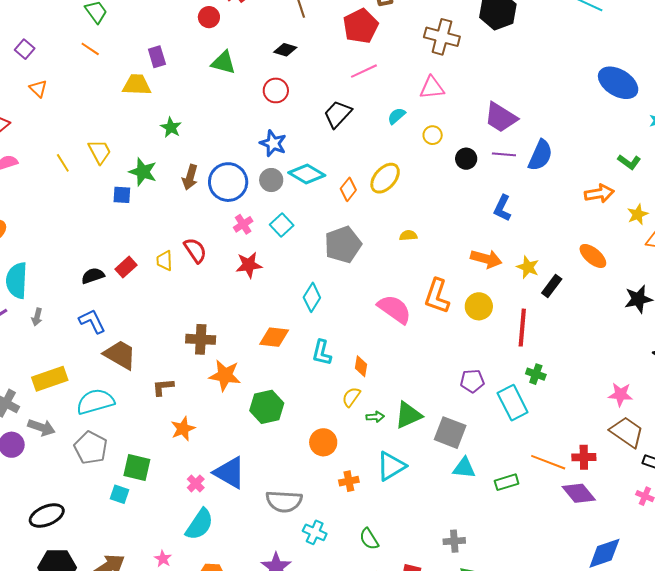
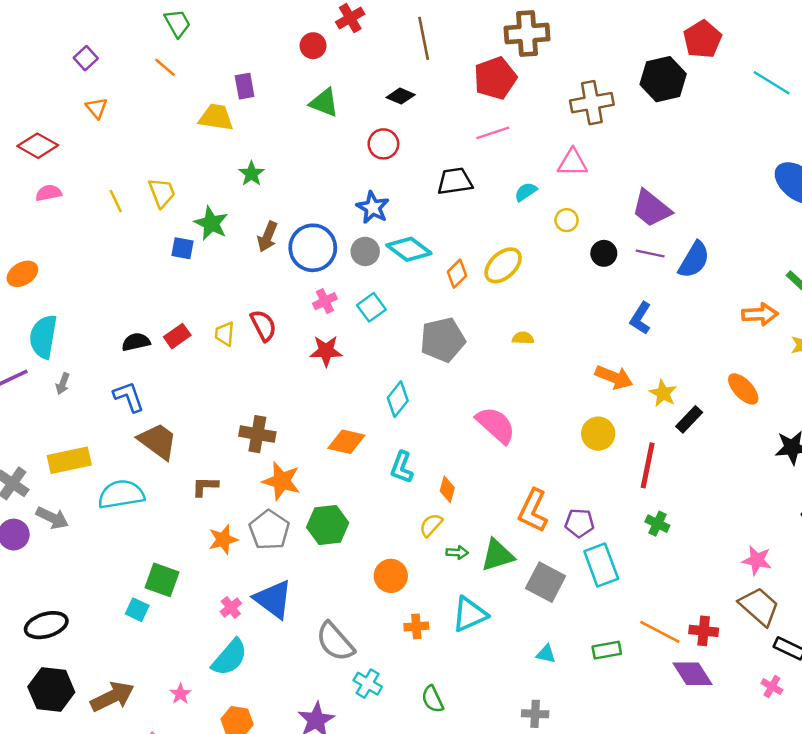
brown cross: (442, 37) -> (592, 103), turned -32
black trapezoid: (338, 114) -> (455, 181), turned 32
orange L-shape: (437, 296) -> (533, 511), moved
cyan rectangle: (513, 403) -> (601, 565), moved
gray pentagon: (91, 448) -> (269, 530), moved
cyan triangle: (464, 468) -> (546, 654), moved, size x0.7
gray semicircle: (284, 501) -> (335, 642), turned 39

